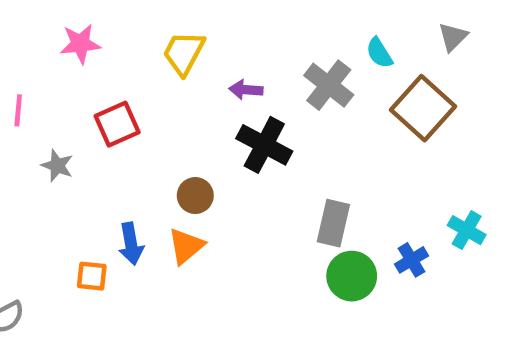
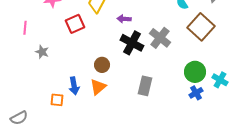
gray cross: (329, 85) -> (160, 38), moved
red square: (117, 124) -> (75, 24), moved
gray rectangle: (333, 223) -> (145, 86), moved
green circle: (352, 276) -> (195, 72), moved

